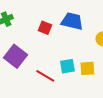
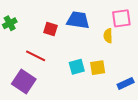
purple square: (16, 56) -> (24, 82), moved
red line: (45, 76) -> (36, 56), moved

